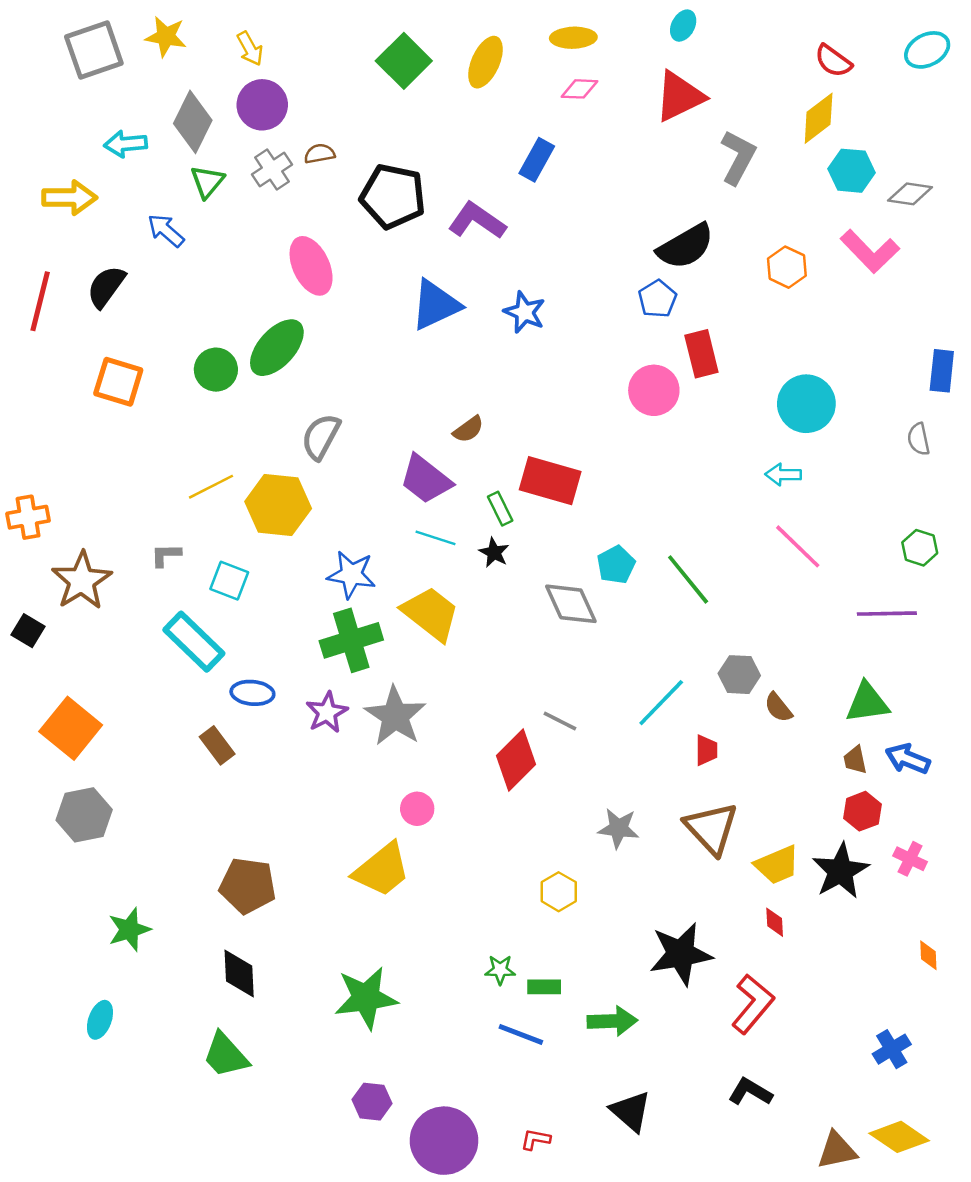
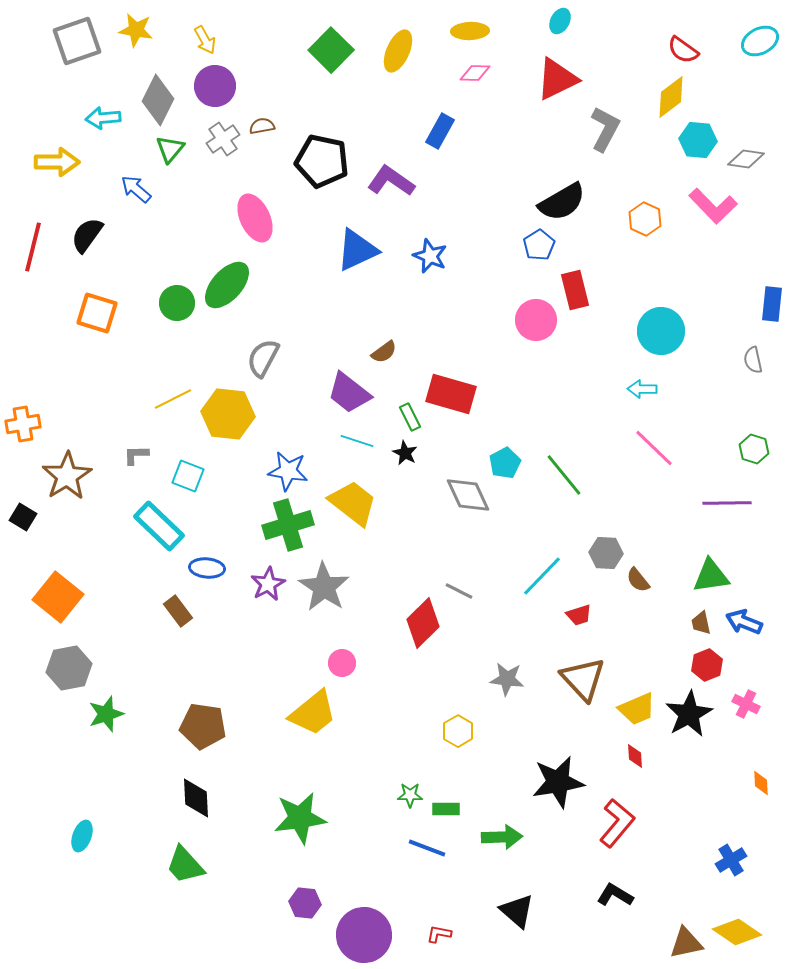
red trapezoid: (706, 750) -> (579, 615), turned 72
green star: (129, 930) -> (106, 714), moved

